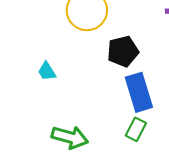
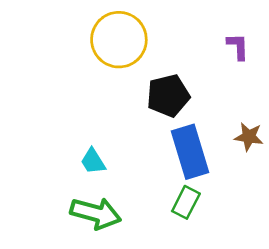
cyan trapezoid: (47, 71) -> (93, 161), moved

